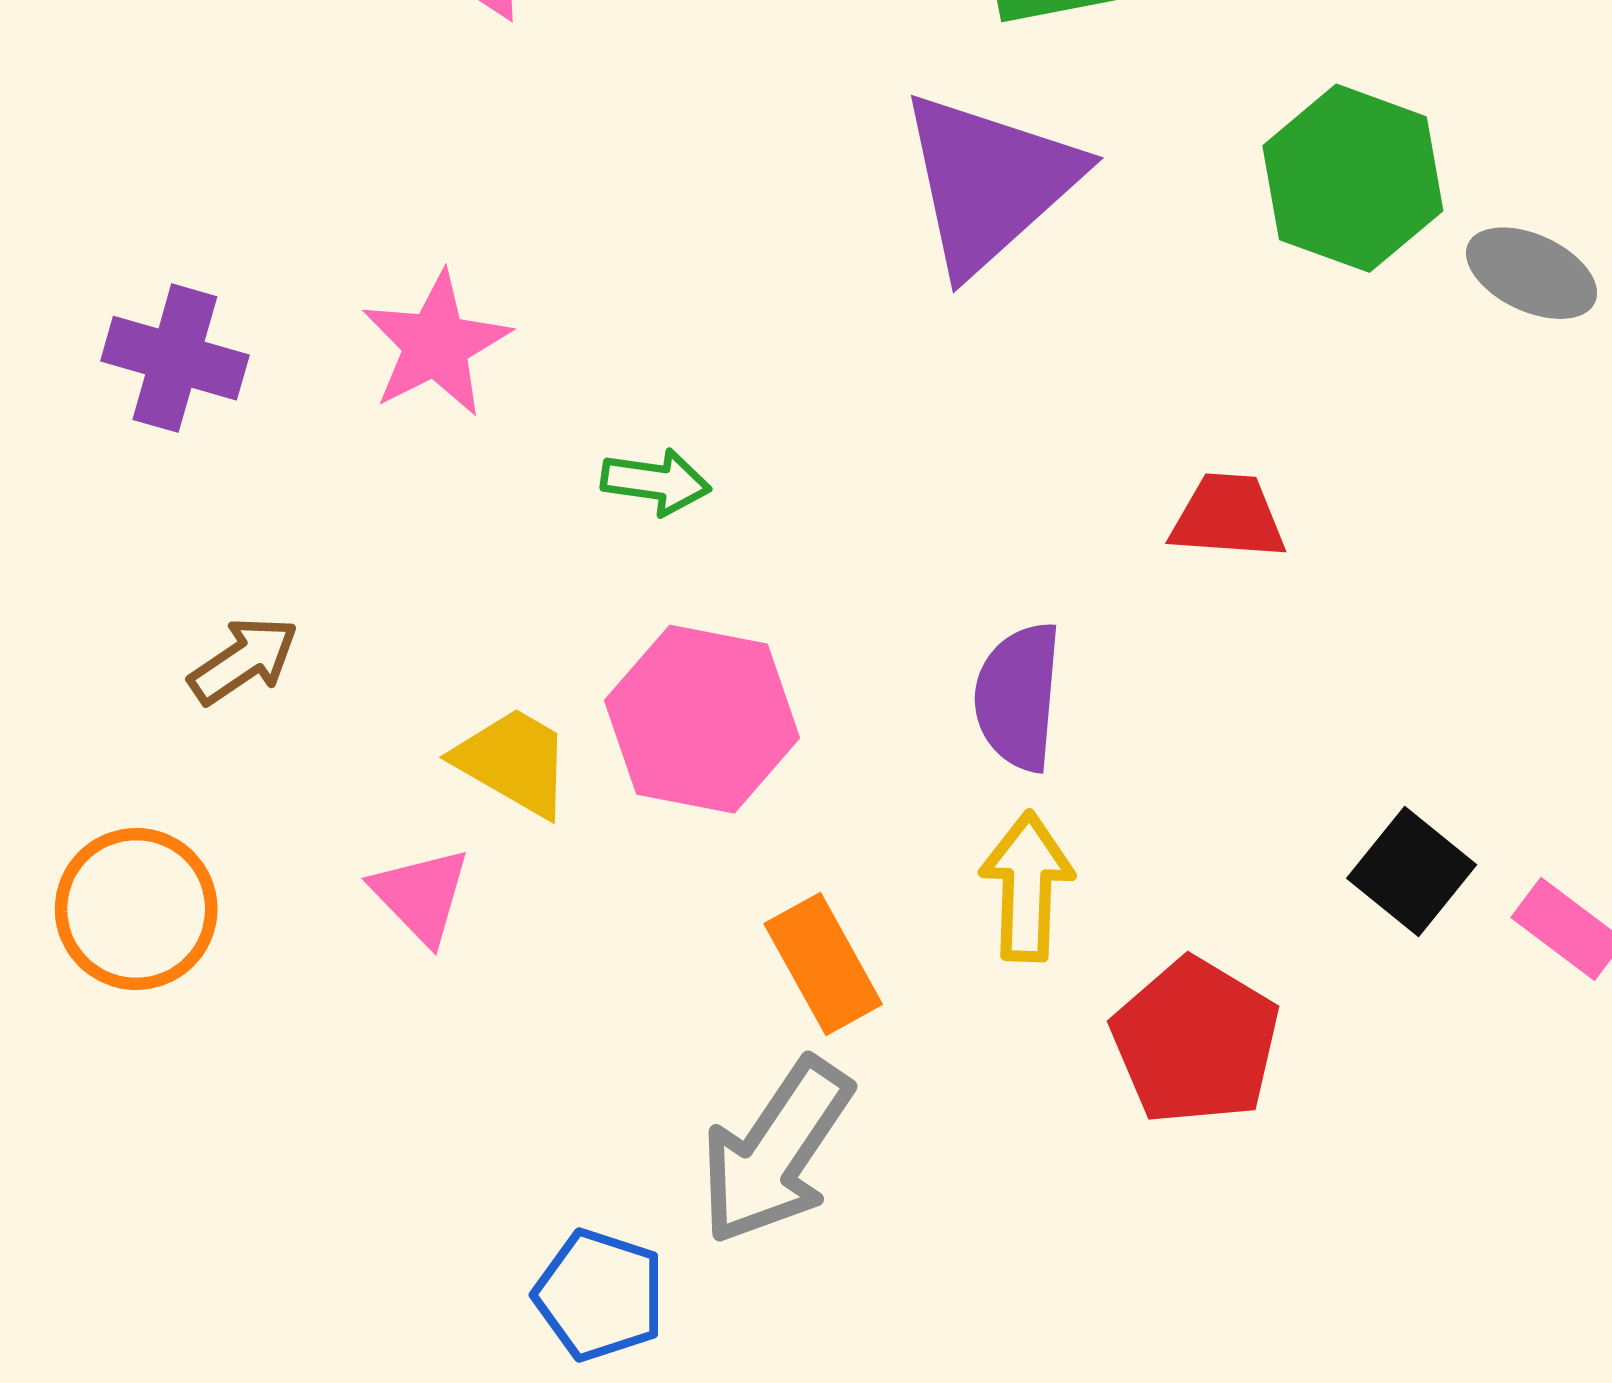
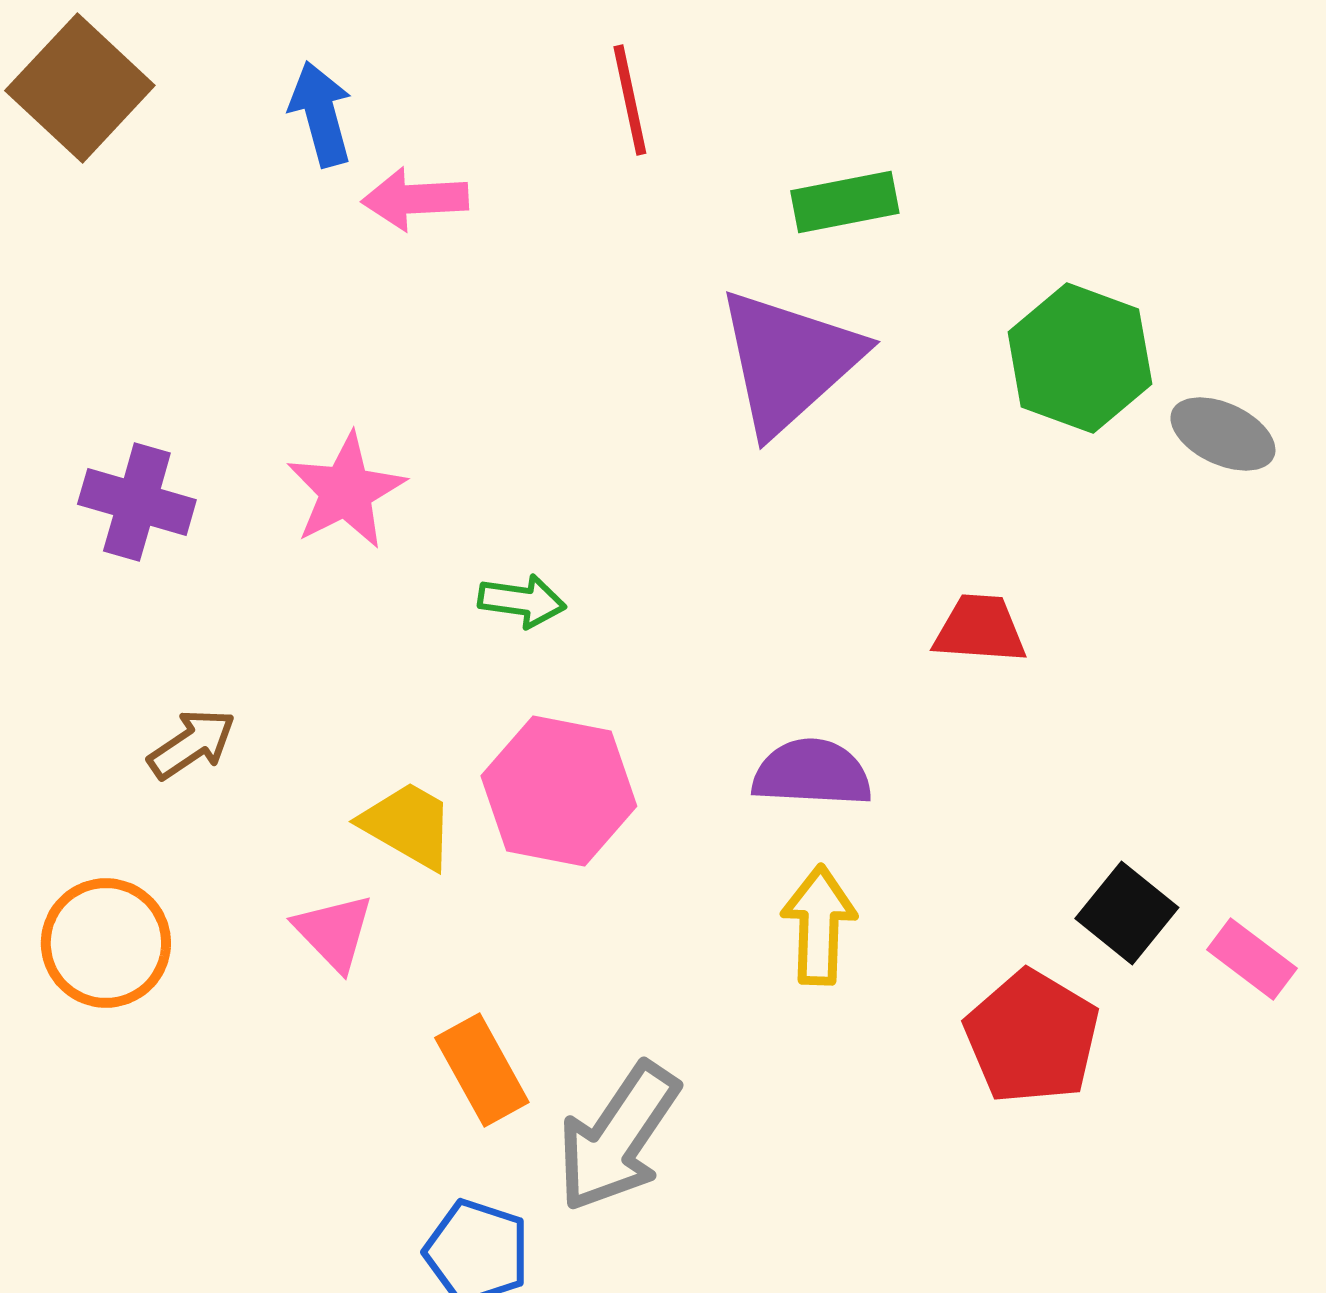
purple semicircle: (1018, 697) -> (812, 773), turned 88
orange rectangle: (823, 964) -> (482, 1070), moved
red pentagon: (1195, 1041) -> (1032, 1037), moved

